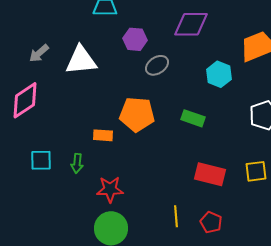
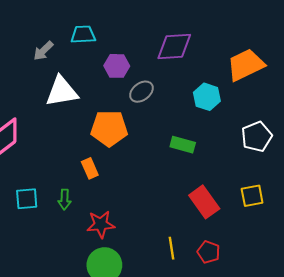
gray arrow: (39, 53) -> (43, 51), moved
orange pentagon: (137, 114) -> (109, 128), moved
orange rectangle: (103, 135) -> (90, 168), turned 66
red rectangle: (210, 174) -> (204, 202), turned 44

